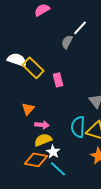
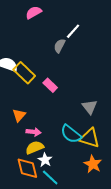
pink rectangle: (58, 80) -> (50, 85), turned -32
cyan semicircle: (78, 127) -> (71, 134), turned -55
orange diamond: (36, 160) -> (27, 168), turned 65

